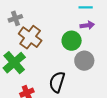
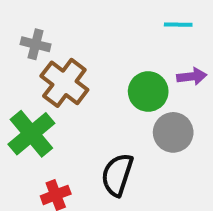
gray cross: (15, 18) -> (36, 44), turned 32
purple arrow: (87, 25) -> (192, 76), moved

